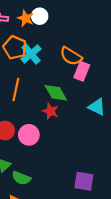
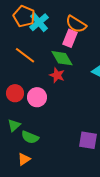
pink rectangle: (82, 71) -> (70, 38), moved
orange line: (16, 90) -> (25, 55), turned -65

